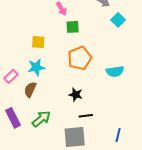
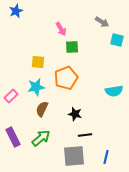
cyan square: (118, 20) -> (117, 40), turned -32
orange pentagon: (80, 58) -> (66, 78), moved
brown semicircle: (30, 90) -> (42, 109), moved
blue line: (118, 135) -> (106, 157), moved

